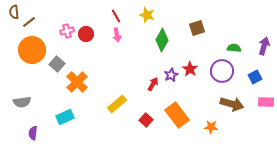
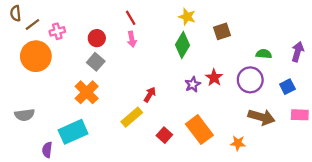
yellow star: (147, 15) -> (187, 17), moved
pink cross: (67, 31) -> (57, 31), moved
gray square: (57, 64) -> (96, 62), moved
red arrow: (153, 84) -> (150, 95), moved
cyan rectangle: (65, 117) -> (73, 132), size x1.4
purple semicircle: (33, 133) -> (47, 150), moved

